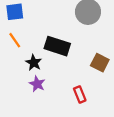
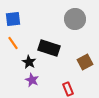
brown square: (100, 63) -> (85, 62), turned 35

